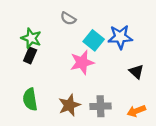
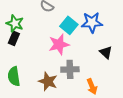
brown star: (69, 105) -> (48, 81), turned -30
gray cross: (101, 106) -> (70, 69), moved
orange arrow: (136, 111) -> (92, 86), moved, turned -91

